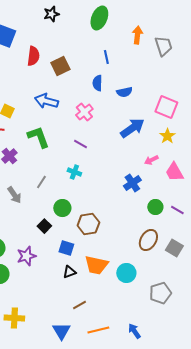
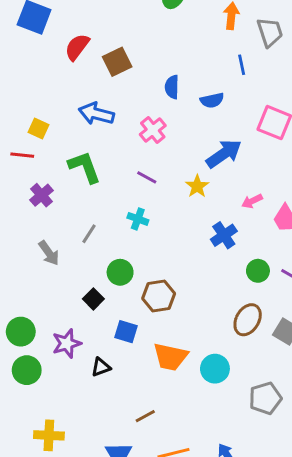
red semicircle: (33, 56) -> (77, 47), turned -150
blue line: (106, 57) -> (242, 65), moved
yellow star: (167, 136) -> (197, 186), moved
black triangle: (69, 272) -> (101, 367), moved

